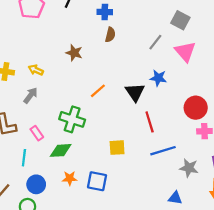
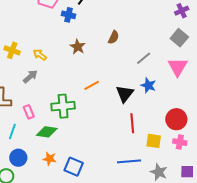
blue cross: (105, 12) -> (69, 15), moved
gray line: (155, 42) -> (144, 58), moved
green cross: (72, 119) -> (63, 106), turned -35
yellow square: (117, 148) -> (154, 141), moved
blue line: (163, 151) -> (129, 161), moved

